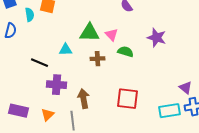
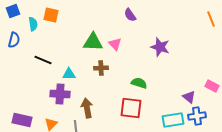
cyan triangle: (66, 50) -> (69, 74), moved
green semicircle: (126, 52) -> (139, 83), moved
black line: (40, 63) -> (43, 60), moved

